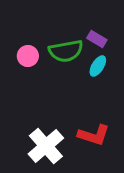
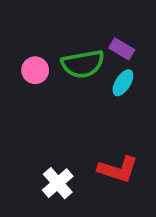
white cross: (46, 146) -> (58, 183), size x0.7

